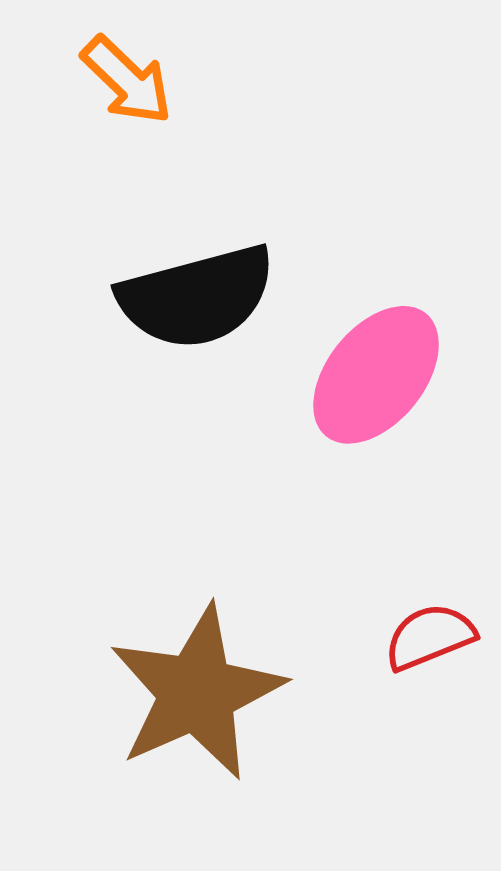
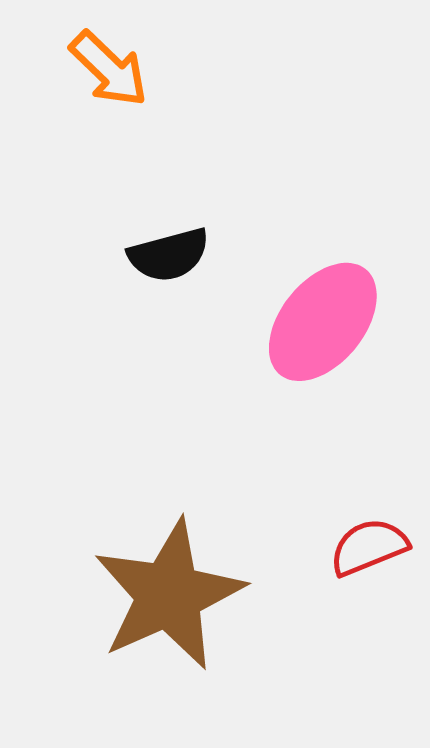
black semicircle: (197, 297) -> (169, 255), size x0.6

